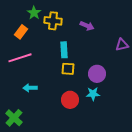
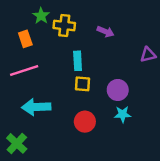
orange rectangle: (21, 32) -> (25, 39), turned -56
cyan arrow: (30, 88) -> (36, 107), size x1.6
cyan star: (93, 94) -> (123, 114), moved

